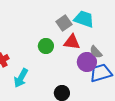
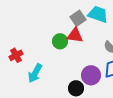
red triangle: (72, 42) -> (75, 35), moved
purple circle: (87, 62) -> (91, 75), moved

